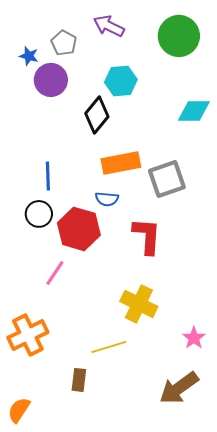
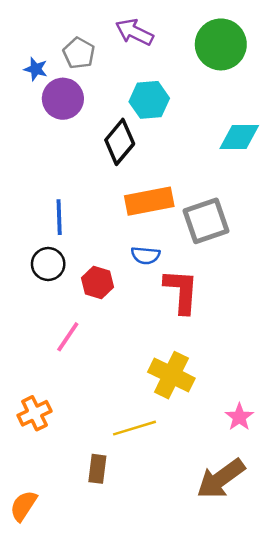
blue semicircle: (107, 199) -> (146, 255), moved
red hexagon: (79, 229) -> (97, 282), size x0.6
orange cross: (28, 335) -> (35, 413), size x0.7

